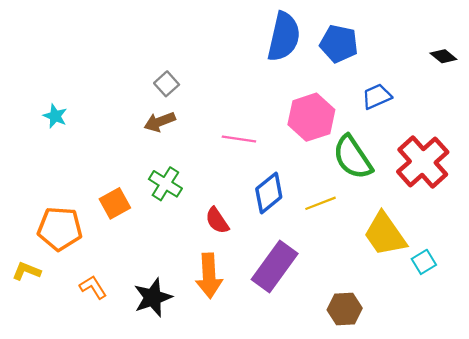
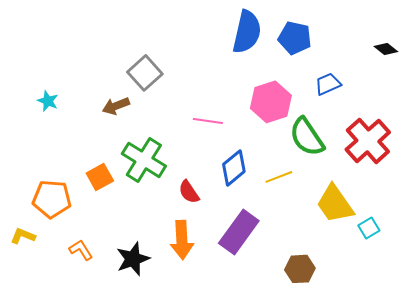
gray square: (167, 84) -> (145, 73), size x1.6
brown arrow: (160, 122) -> (116, 106), moved
green cross: (165, 184) -> (144, 160), size x1.5

